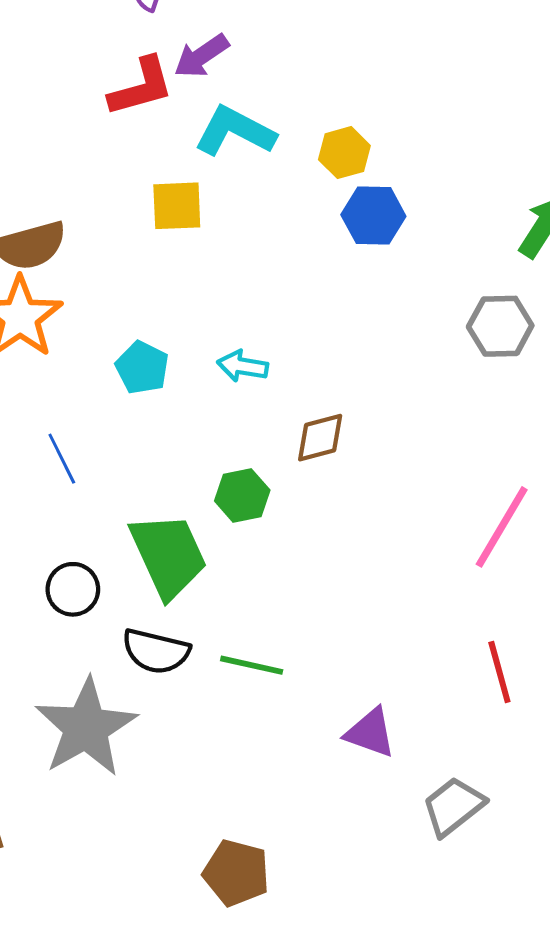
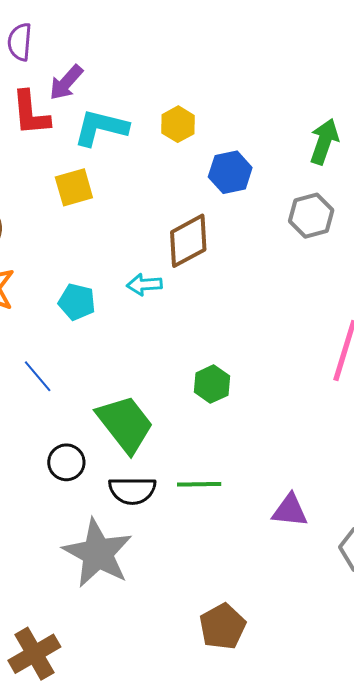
red L-shape: (141, 87) -> (31, 113), turned 114
blue hexagon: (373, 216) -> (230, 172), moved
brown diamond: (320, 438) -> (188, 241), moved, size x1.4
green hexagon: (242, 495) -> (212, 384), moved
brown pentagon: (236, 873) -> (223, 627), turned -30

